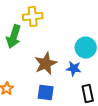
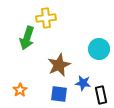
blue star: (74, 69) -> (83, 83), moved

